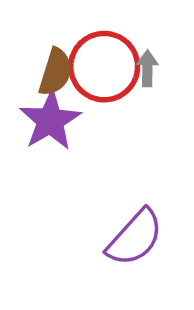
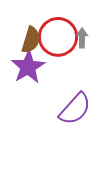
purple semicircle: (135, 238) -> (75, 109), moved

